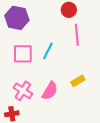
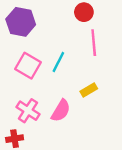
pink square: (23, 54) -> (28, 66), turned 30
yellow rectangle: (78, 81) -> (89, 90), moved

